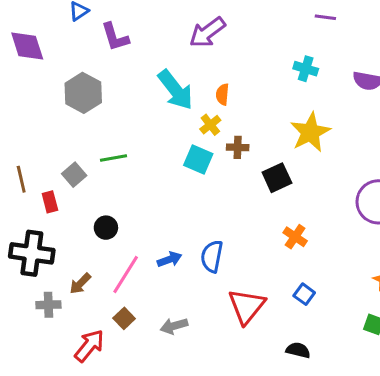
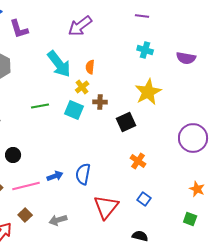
purple line: (325, 17) -> (142, 16), moved
green line: (114, 158) -> (40, 106), moved
pink line: (126, 275) -> (26, 186), turned 44

